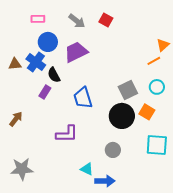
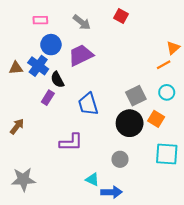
red square: (106, 20) -> (121, 16), moved

